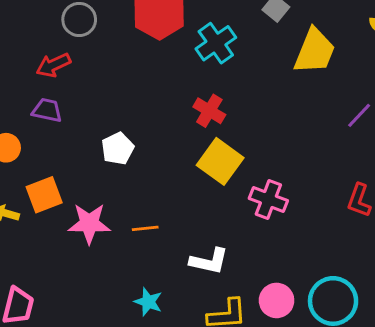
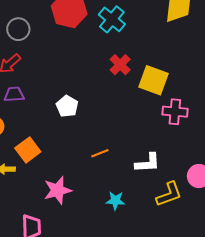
red cross: (209, 111) -> (120, 65), turned 30
yellow square: (220, 161) -> (154, 80), moved
pink star: (89, 223) -> (58, 190), moved

